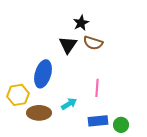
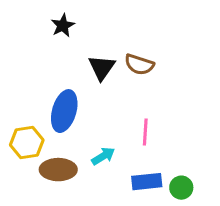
black star: (81, 23) -> (63, 26), moved

